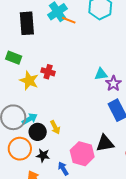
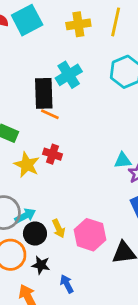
orange line: (69, 20) -> (50, 114), moved
black rectangle: (27, 23) -> (44, 93), moved
pink hexagon: (82, 154) -> (90, 235), moved

